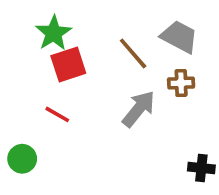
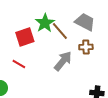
green star: (54, 33) -> (45, 23), moved

